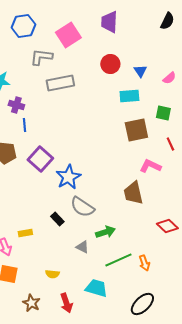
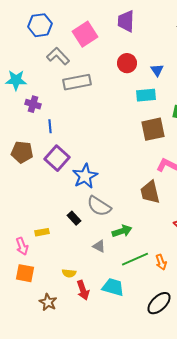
gray L-shape: (41, 57) -> (58, 56), turned 40
blue line: (24, 125) -> (50, 126), moved
red arrow: (66, 303) -> (83, 290), moved

